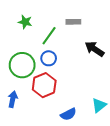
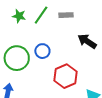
green line: (49, 36) -> (41, 15), moved
red hexagon: (44, 85) -> (66, 76), moved

